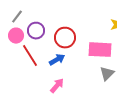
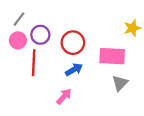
red line: (30, 56) -> (34, 63), turned 35
blue arrow: (57, 60) -> (74, 70), moved

